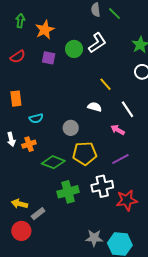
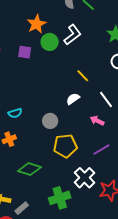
orange star: (45, 30) -> (36, 24), moved
white semicircle: (95, 107) -> (73, 99), turned -48
green diamond: (53, 162) -> (29, 169), moved
white cross: (102, 186) -> (85, 178), turned -30
green cross: (68, 192) -> (60, 198), moved

